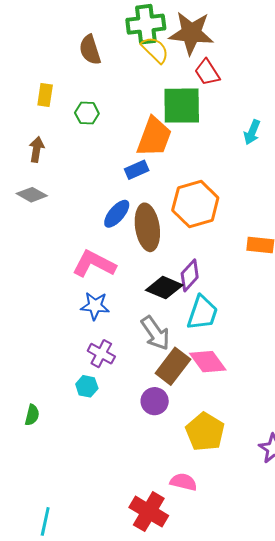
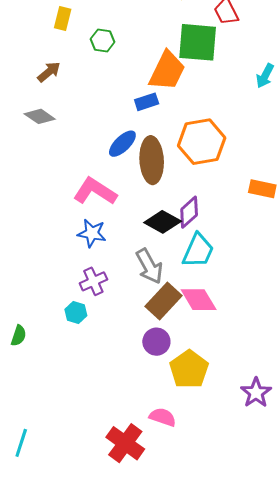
brown arrow: (37, 149) -> (49, 72), turned 35
purple cross: (101, 354) -> (93, 281), turned 32
purple circle: (155, 401) -> (156, 342), moved

